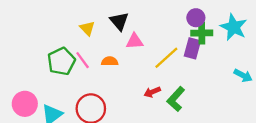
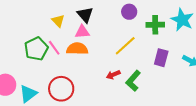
purple circle: (196, 18) -> (129, 12), moved
pink triangle: (135, 41) -> (82, 32), moved
purple rectangle: (192, 48) -> (161, 58), moved
orange semicircle: (110, 61) -> (77, 49), size x1.5

